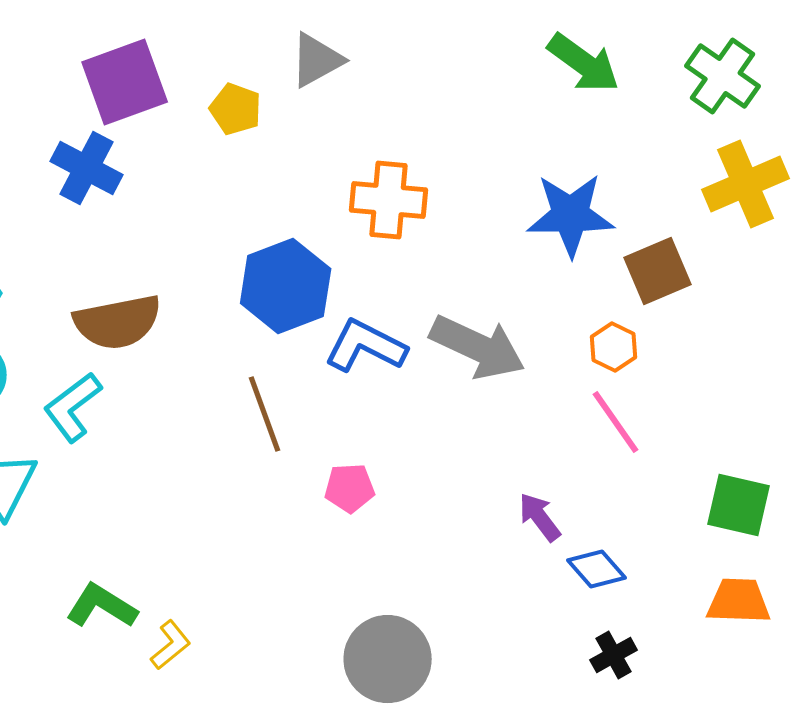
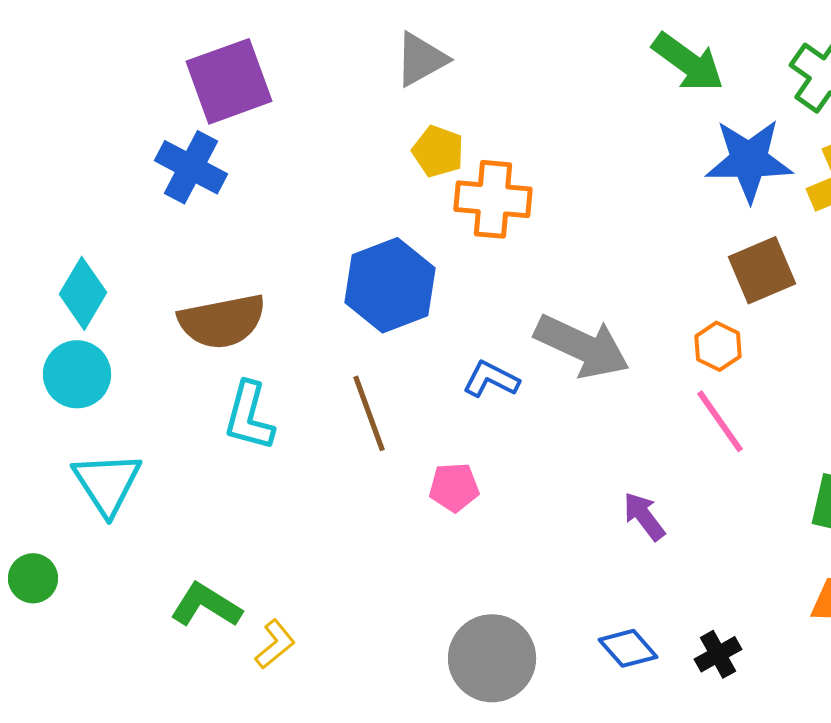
yellow pentagon: (236, 109) -> (438, 151), moved
blue star: (571, 215) -> (749, 160), moved
blue L-shape: (366, 346) -> (491, 379), moved, size x0.7
cyan L-shape: (73, 407) -> (249, 416), moved, turned -38
blue diamond: (597, 569) -> (628, 648), moved

